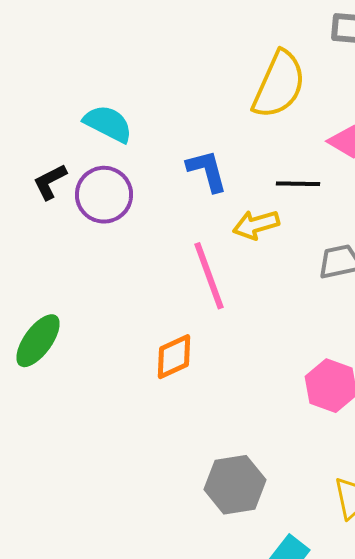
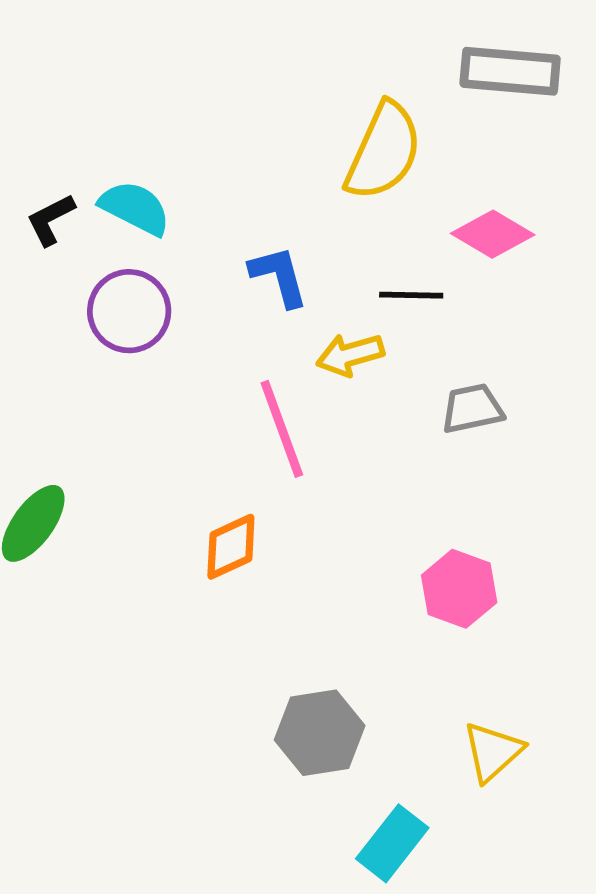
black L-shape: (50, 182) -> (51, 220), moved

